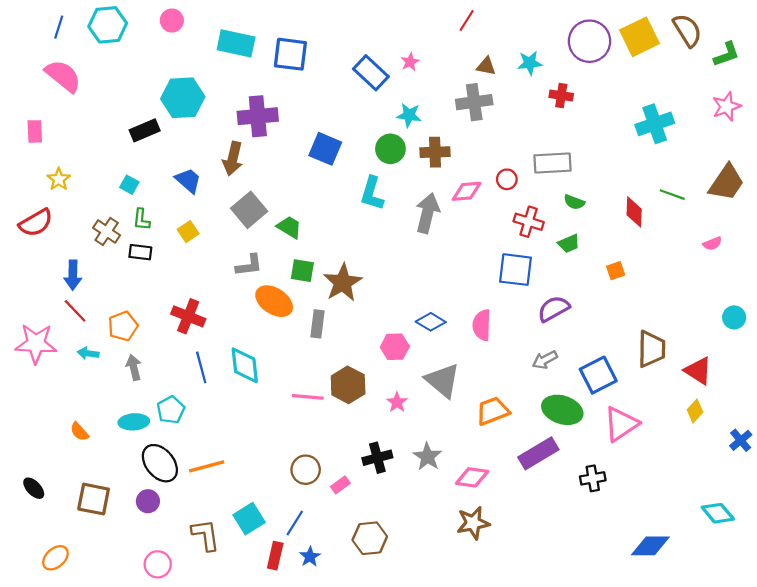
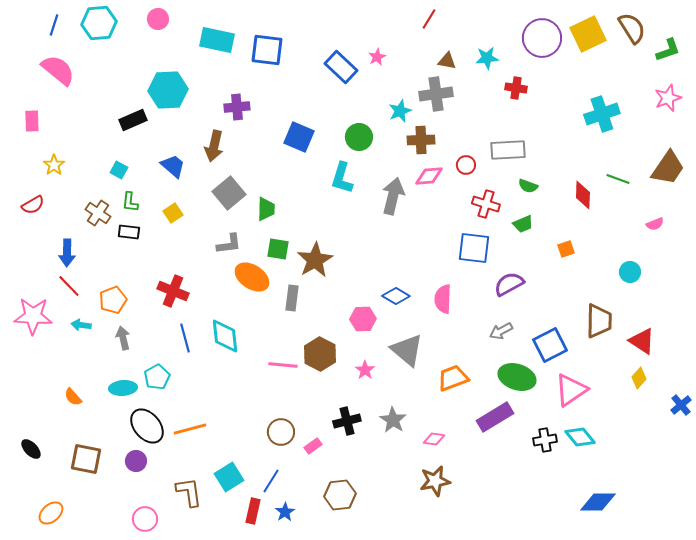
cyan star: (409, 115) -> (400, 111), moved, turned -30
purple cross: (258, 116) -> (237, 107), size x0.7
brown cross: (435, 152) -> (421, 140), moved
red semicircle: (36, 223) -> (33, 205), size x0.7
green trapezoid: (289, 227) -> (266, 209), turned 60
cyan circle: (734, 317) -> (630, 272), moved
pink diamond: (472, 477) -> (434, 439), size x0.7
cyan diamond: (718, 513) -> (580, 437), moved

